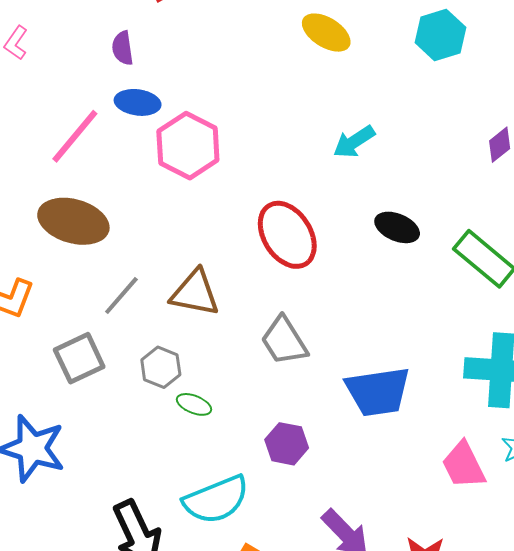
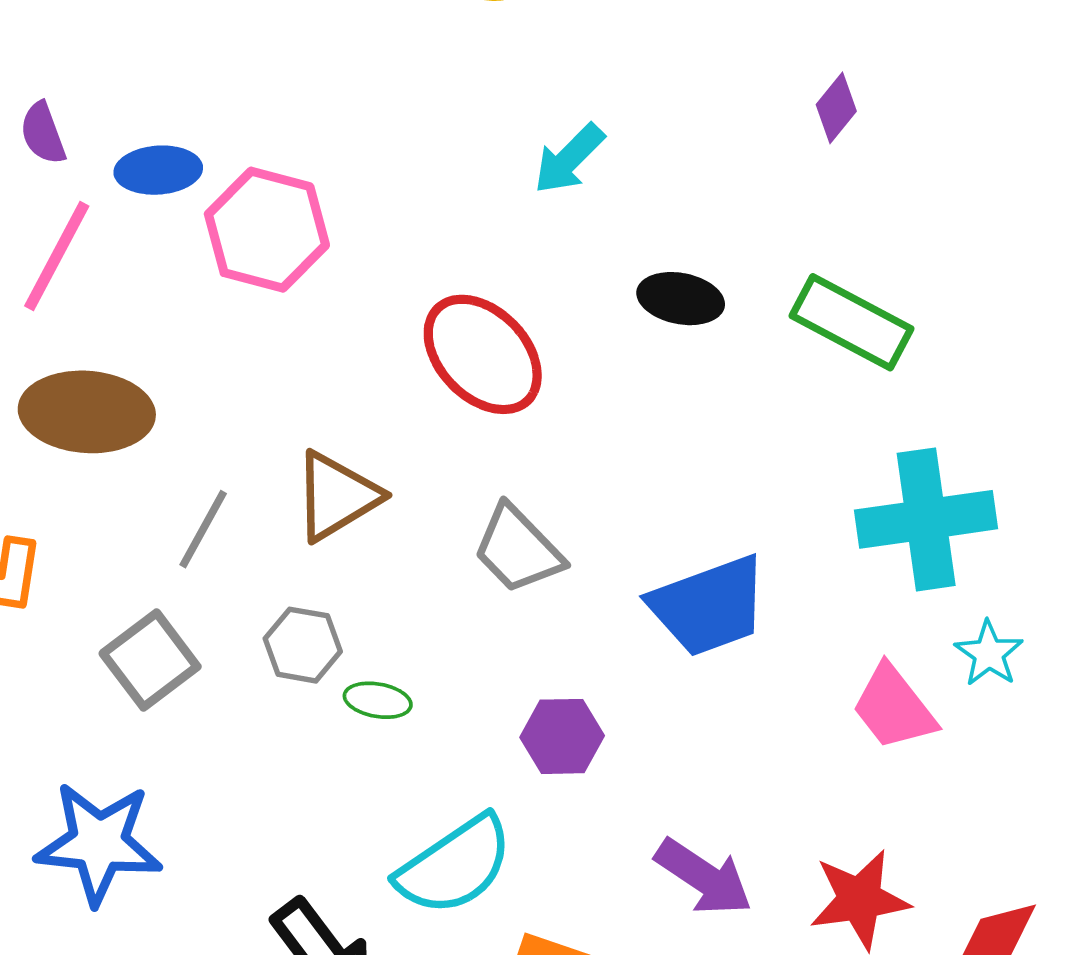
purple semicircle: (123, 48) -> (43, 133), moved
brown triangle: (195, 293) -> (337, 496), turned -30

